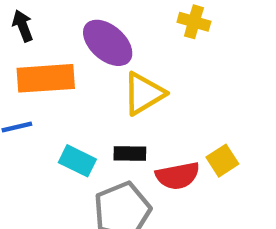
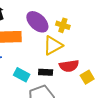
yellow cross: (194, 22) -> (63, 25), moved
red semicircle: (178, 176) -> (69, 66), moved

